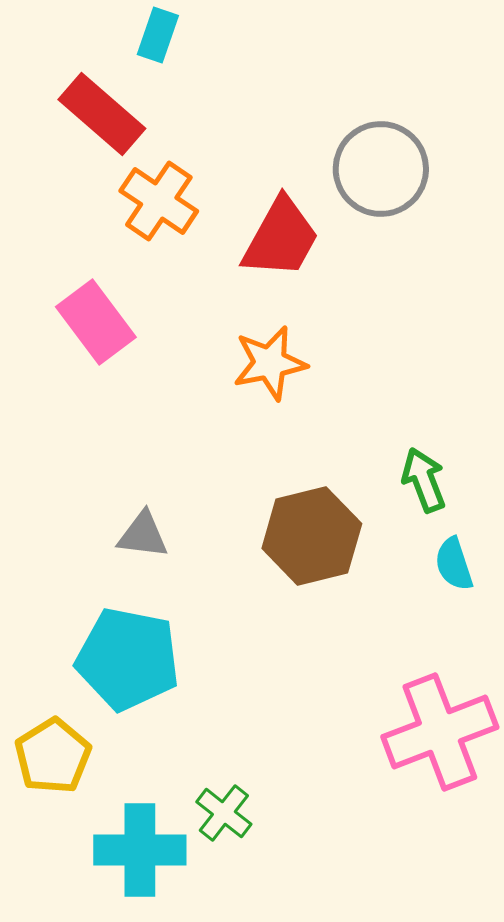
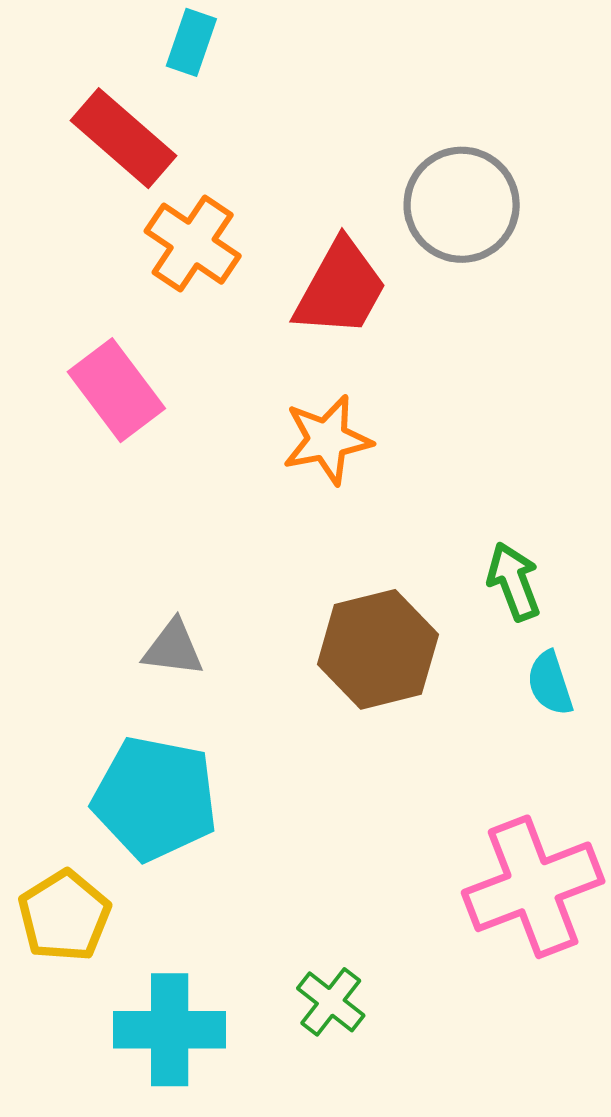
green cross: (224, 813) -> (331, 1002), moved

